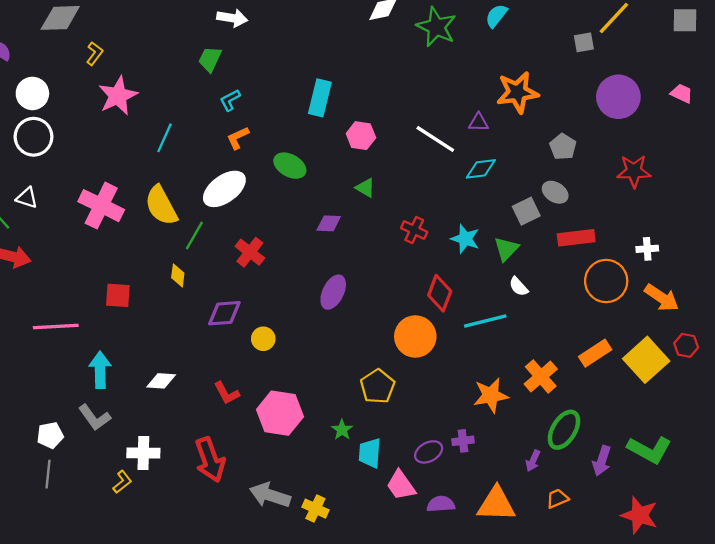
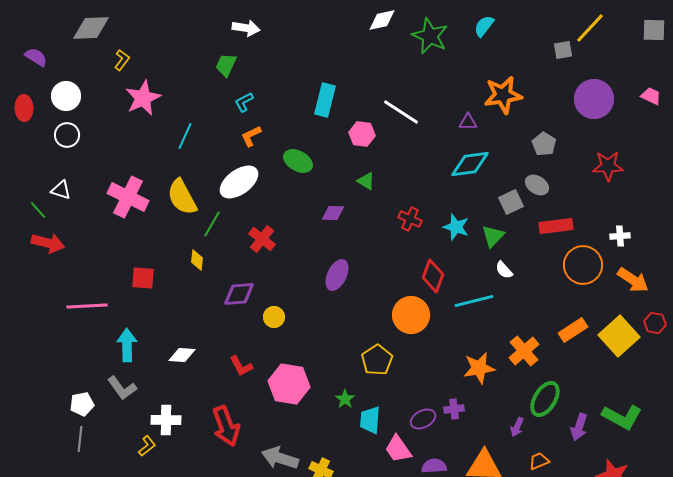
white circle: (34, 137) -> (67, 135), size x0.7
white line: (435, 139) -> (401, 112), moved
cyan diamond: (481, 169) -> (470, 164), size x1.4

